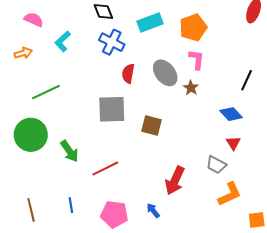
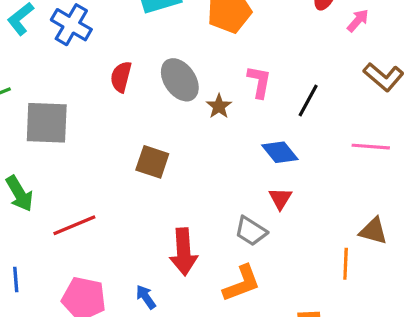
blue cross: (112, 42) -> (71, 25), moved
pink L-shape: (197, 59) -> (259, 82), moved
gray square: (112, 109) -> (47, 123), moved
red arrow: (175, 181) -> (184, 252), turned -32
orange L-shape: (230, 194) -> (242, 283), moved

